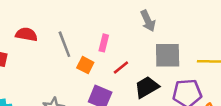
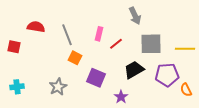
orange square: (85, 65) -> (75, 58), moved
red line: (121, 68) -> (116, 44), moved

